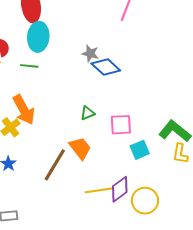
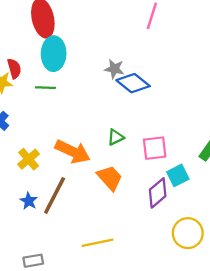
orange arrow: (24, 110) -> (73, 152), moved, turned -32
brown line: (55, 165) -> (55, 195), moved
purple diamond: (120, 189) -> (158, 193), moved
yellow line: (99, 190) -> (98, 243), moved

